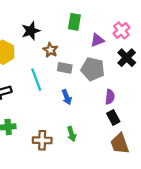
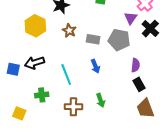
purple triangle: (97, 40) -> (131, 18), moved, turned -32
brown star: (50, 50) -> (69, 31), moved
cyan line: (36, 80) -> (66, 75), moved

